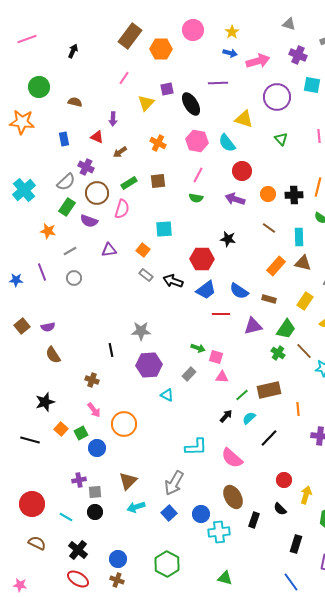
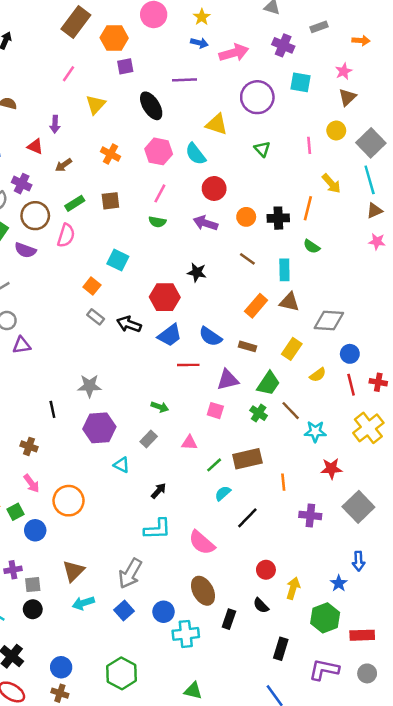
purple square: (167, 89) -> (125, 66), moved
cyan square: (164, 229) -> (118, 260), turned 30
purple triangle: (109, 250) -> (22, 345), moved
pink square: (216, 357) -> (215, 411), moved
black arrow: (226, 416) -> (159, 491), moved

